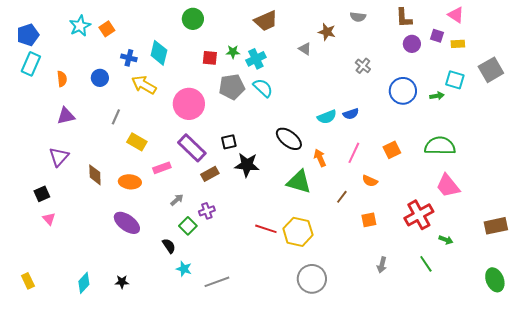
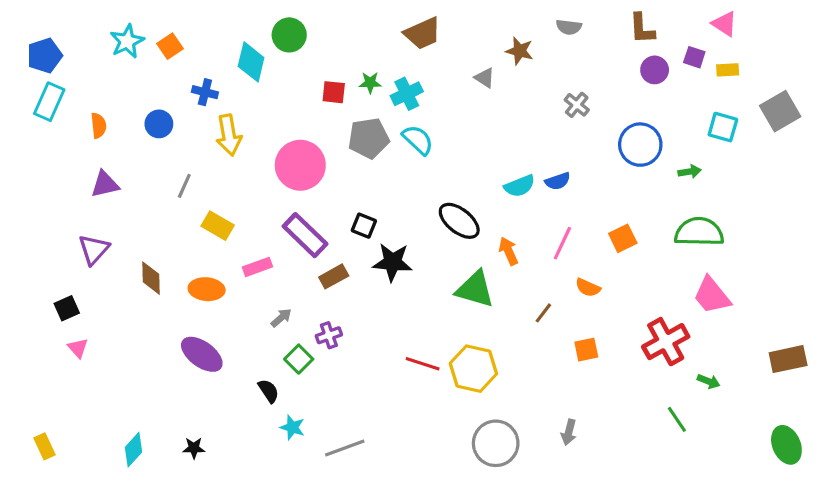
green circle: (193, 19) -> (289, 35), moved
cyan diamond: (159, 53) -> (251, 62), moved
yellow arrow: (144, 85) -> (229, 135), turned -130
green arrow: (437, 96) -> (690, 172), moved
black square: (229, 142) -> (364, 226), turned 35
gray arrow: (382, 265) -> (569, 432), moved

